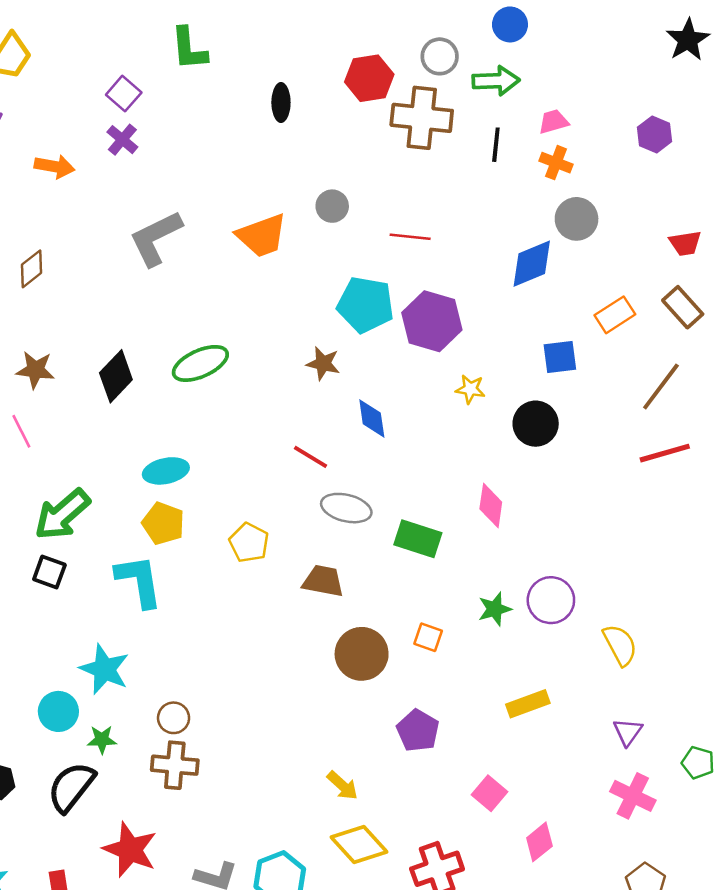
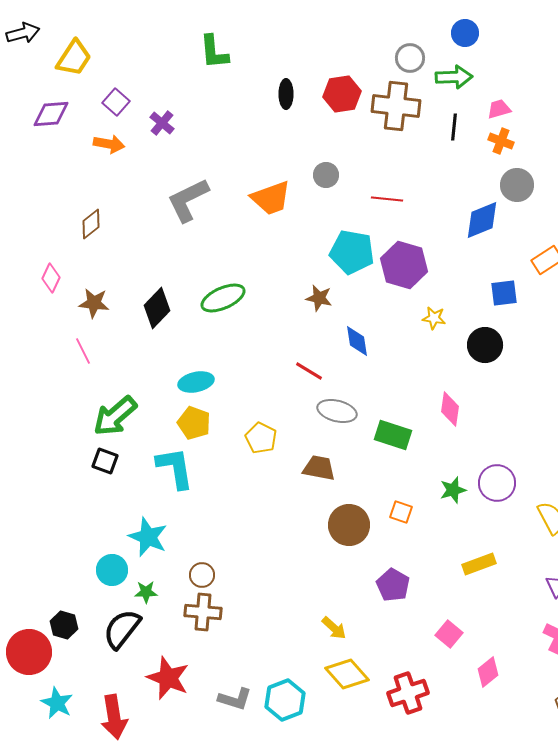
red hexagon: (369, 78) -> (342, 94), moved
purple square: (124, 94) -> (116, 102), moved

